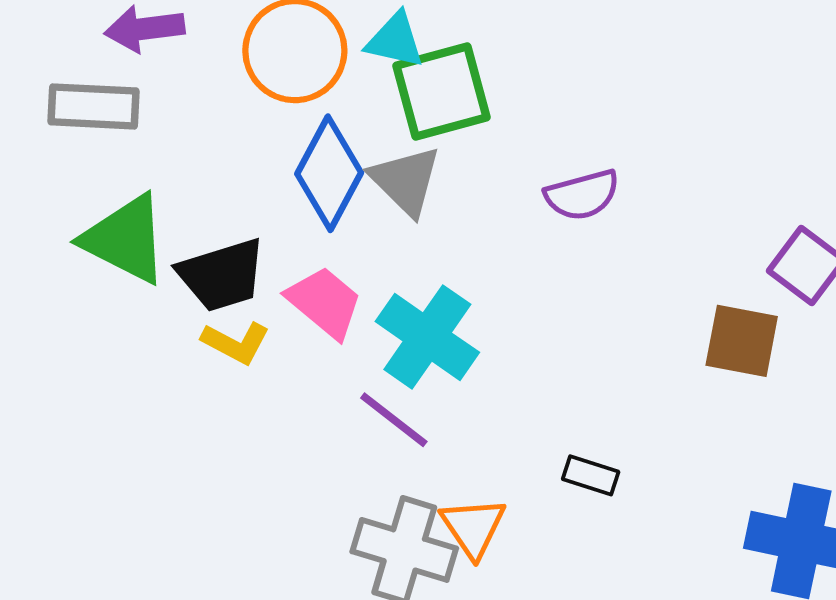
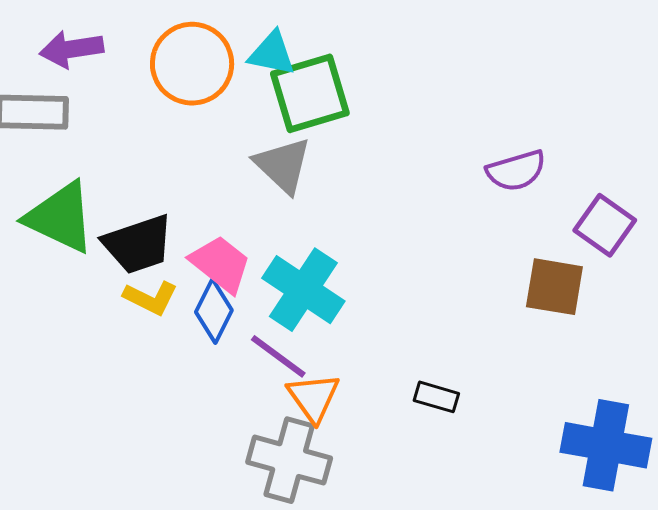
blue diamond: (329, 173) -> (214, 311), moved, size x0.7
purple semicircle: (582, 195) -> (516, 171), moved
orange triangle: (473, 527) -> (313, 397), moved

